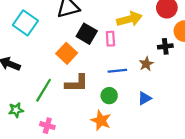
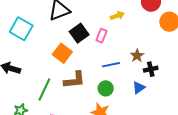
yellow arrow: (129, 19) -> (117, 16), size x0.6
black square: (87, 34) -> (79, 33), turned 30
pink rectangle: (110, 39) -> (102, 36), turned 32
black cross: (165, 46) -> (151, 69), moved

